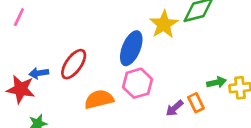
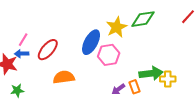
pink line: (19, 17) -> (23, 40), moved
green arrow: (217, 82) -> (151, 73), size x1.6
pink hexagon: (138, 83) -> (109, 55), moved

